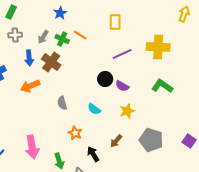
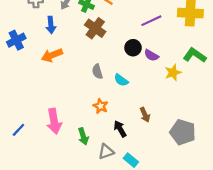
brown cross: (51, 62) -> (95, 28), moved
gray semicircle: (62, 103) -> (97, 72), moved
yellow star: (127, 111) -> (173, 73), moved
gray pentagon: (151, 140) -> (183, 132), moved
brown arrow: (116, 141) -> (145, 115), turned -64

